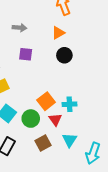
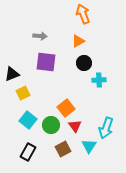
purple square: (26, 54) -> (46, 62), size x1.5
cyan cross: (70, 104) -> (99, 80), moved
cyan arrow: (93, 153) -> (106, 128), moved

